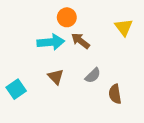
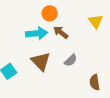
brown triangle: (56, 77) -> (41, 61), size x1.5
brown semicircle: (115, 94) -> (95, 82), moved

